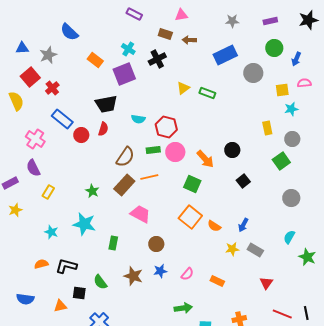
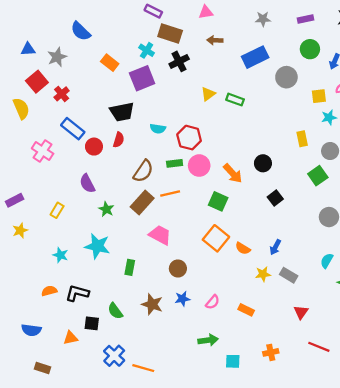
brown rectangle: (165, 34) -> (170, 34), moved, size x1.5
purple semicircle: (33, 168) -> (87, 183), moved

